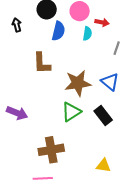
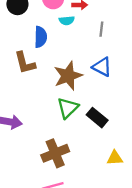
blue semicircle: (58, 31) -> (41, 37), moved
cyan semicircle: (87, 34) -> (67, 20), turned 88
black rectangle: (103, 115) -> (97, 118), moved

